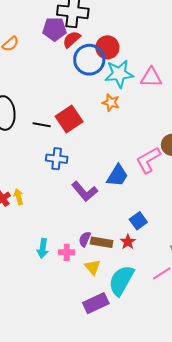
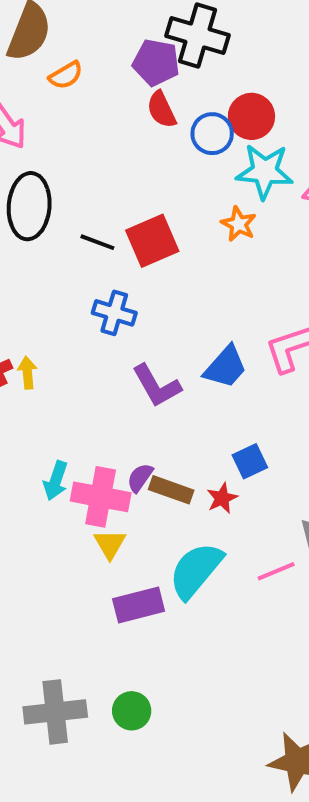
red semicircle: (72, 39) -> (161, 110), moved, turned -84
blue circle: (89, 60) -> (212, 134), size x0.7
pink cross: (67, 252) -> (101, 497), size x1.8
yellow triangle: (93, 267) -> (110, 544), moved

